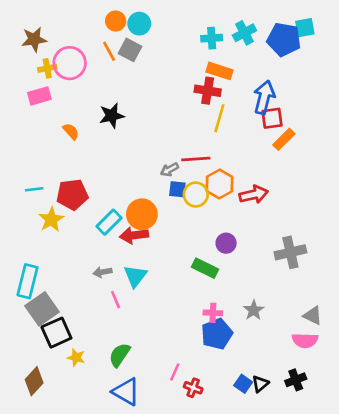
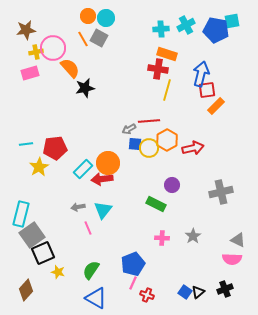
orange semicircle: (71, 131) -> (70, 68), moved, size x1.5
blue pentagon: (217, 334) -> (133, 264), moved

